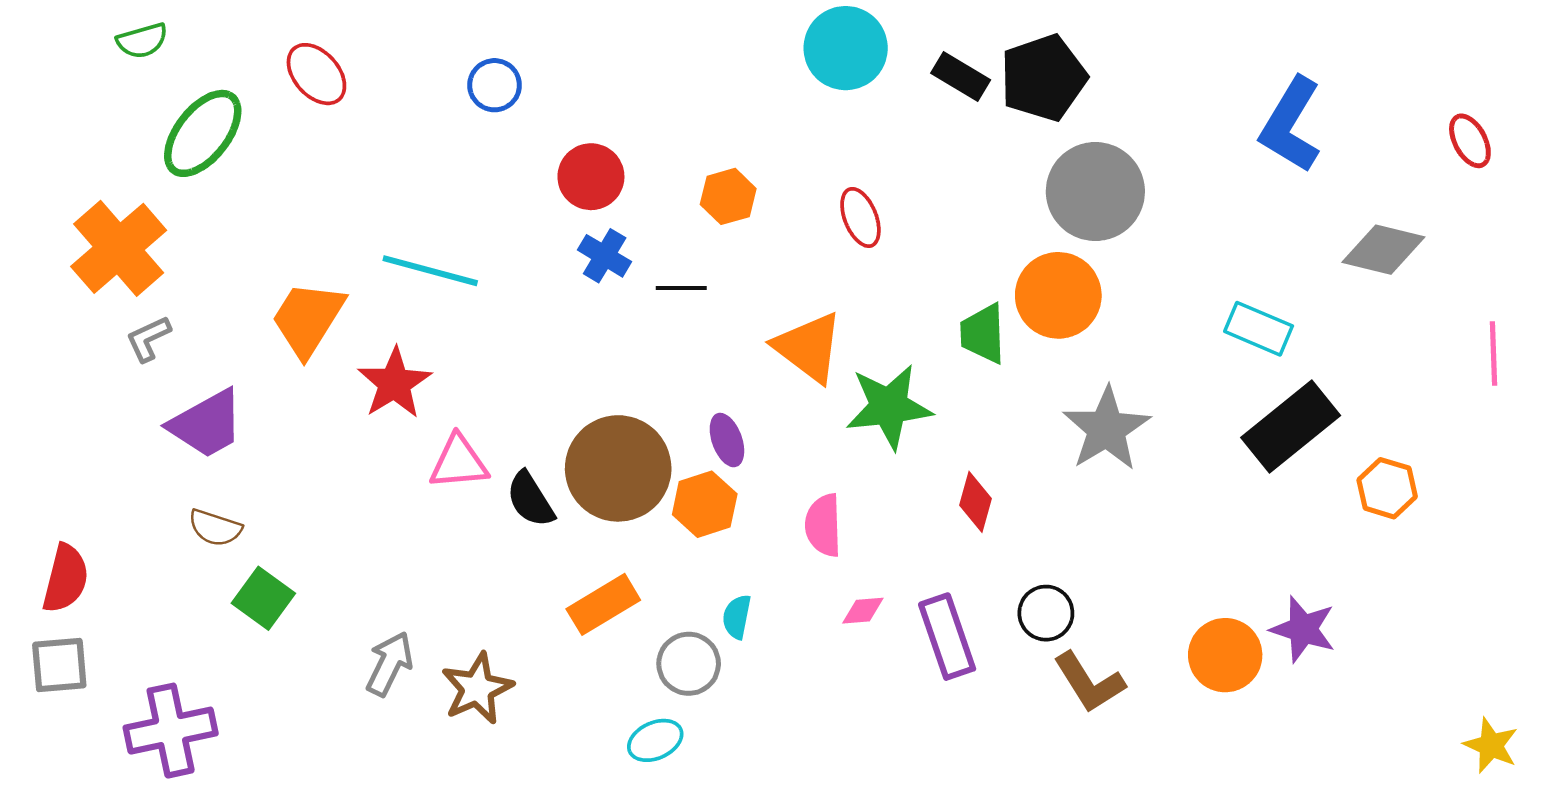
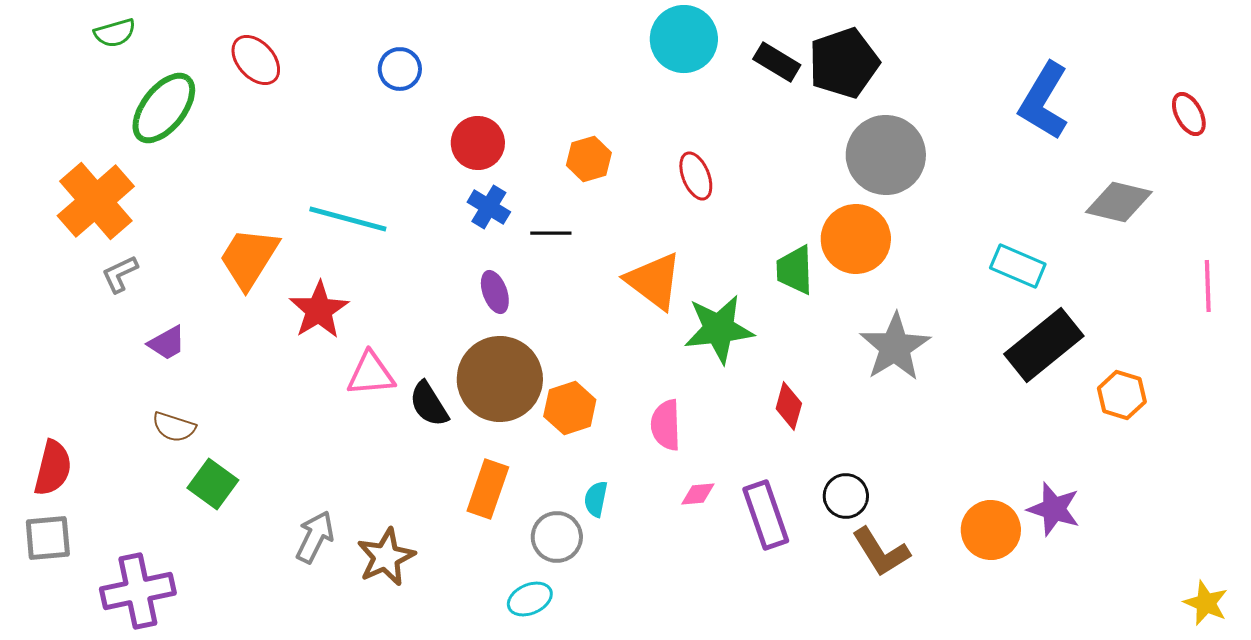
purple trapezoid: (206, 424) -> (167, 343), size x0.6
purple ellipse: (727, 440) -> (495, 292), moved
orange rectangle: (603, 604) -> (488, 489), turned -40

